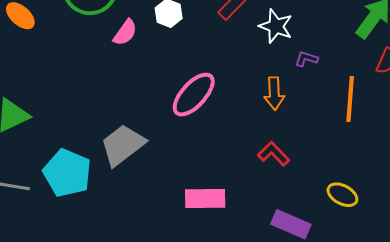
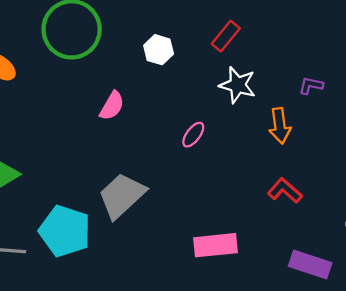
white star: (276, 26) -> (238, 85), moved
pink semicircle: (125, 32) -> (112, 106), moved
pink ellipse: (194, 95) -> (193, 135), size x0.5

